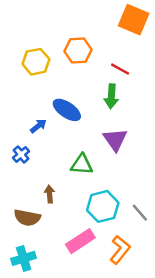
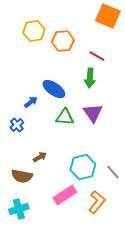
yellow hexagon: (36, 62) -> (34, 31), moved
green triangle: (82, 164) -> (65, 117), moved
brown arrow: (50, 194) -> (40, 157), turned 64

